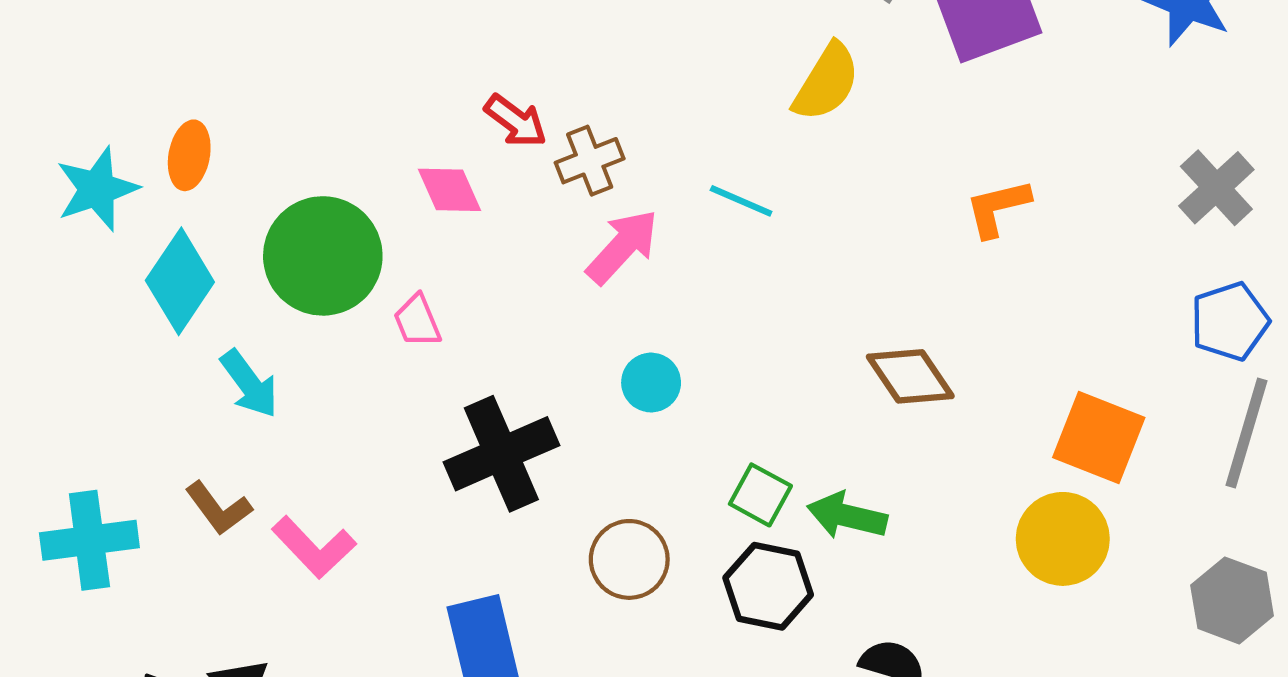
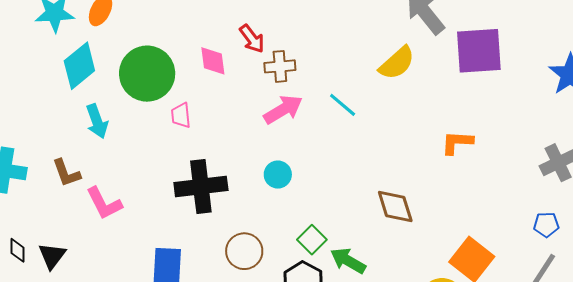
blue pentagon: (1230, 321) -> (546, 225), size x0.7

